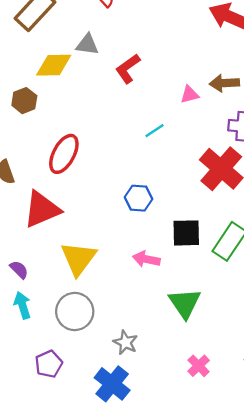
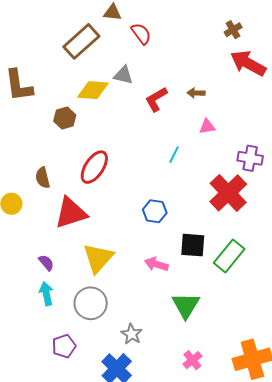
brown arrow: (224, 83) -> (196, 93), moved, size x0.7
cyan line: (154, 131) -> (174, 155), turned -36

